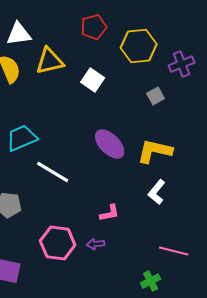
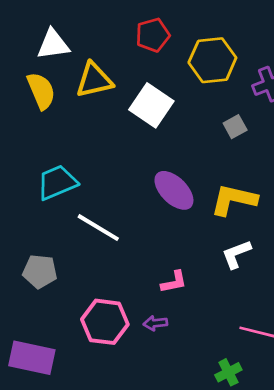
white square: (93, 80) -> (151, 105), size x1.4
white L-shape: (157, 192) -> (236, 254), turned 30

